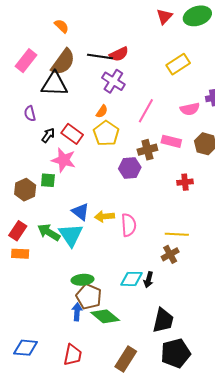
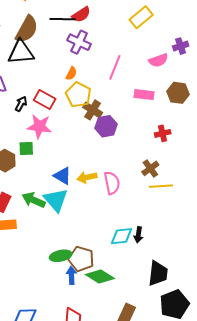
brown cross: (147, 150) -> (93, 110), moved, turned -36
brown cross: (170, 254) -> (150, 168), moved
green ellipse: (82, 280) -> (61, 256), moved

